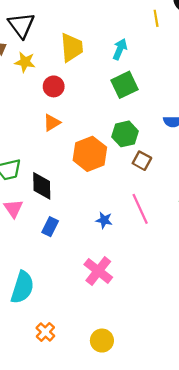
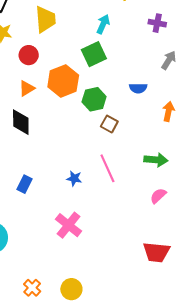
cyan arrow: (120, 49) -> (103, 24), moved
orange hexagon: (90, 154) -> (63, 81), moved
black diamond: (42, 186) -> (21, 122), moved
orange cross: (45, 332) -> (32, 288), moved

